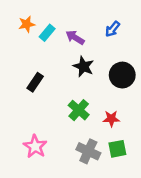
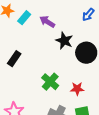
blue arrow: (113, 29) -> (88, 15), moved
black star: (83, 67) -> (64, 41), moved

